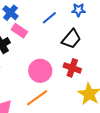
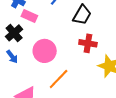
pink circle: (40, 71) -> (45, 51), moved

